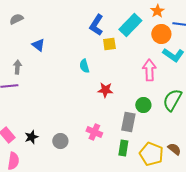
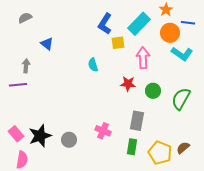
pink arrow: (149, 70) -> (143, 58), moved
red star: (105, 90) -> (128, 84), moved
green circle: (143, 105) -> (153, 91), moved
black star: (31, 137) -> (40, 136), size x1.6
brown semicircle: (174, 149) -> (183, 148), turned -80

